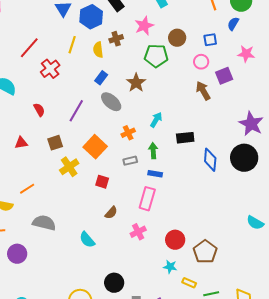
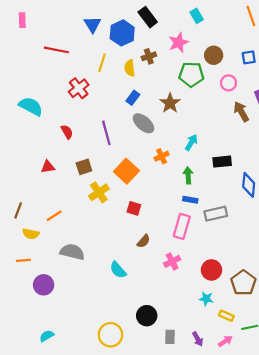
red line: (29, 48) -> (56, 50), moved, turned 60
pink circle: (201, 62) -> (228, 83), moved
purple line: (76, 111) -> (106, 133), turned -45
gray rectangle: (130, 161) -> (216, 214), moved, size x1.5

